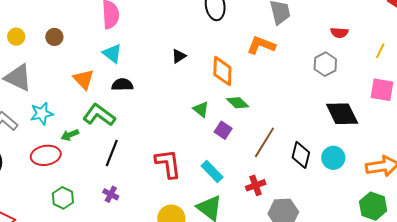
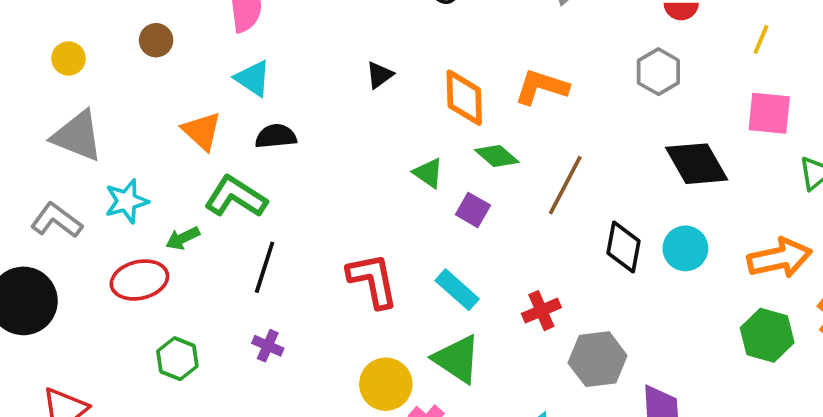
brown circle: (54, 37) -> (156, 40), moved
orange L-shape: (261, 45) -> (541, 87), moved
brown line: (264, 142) -> (565, 185), moved

